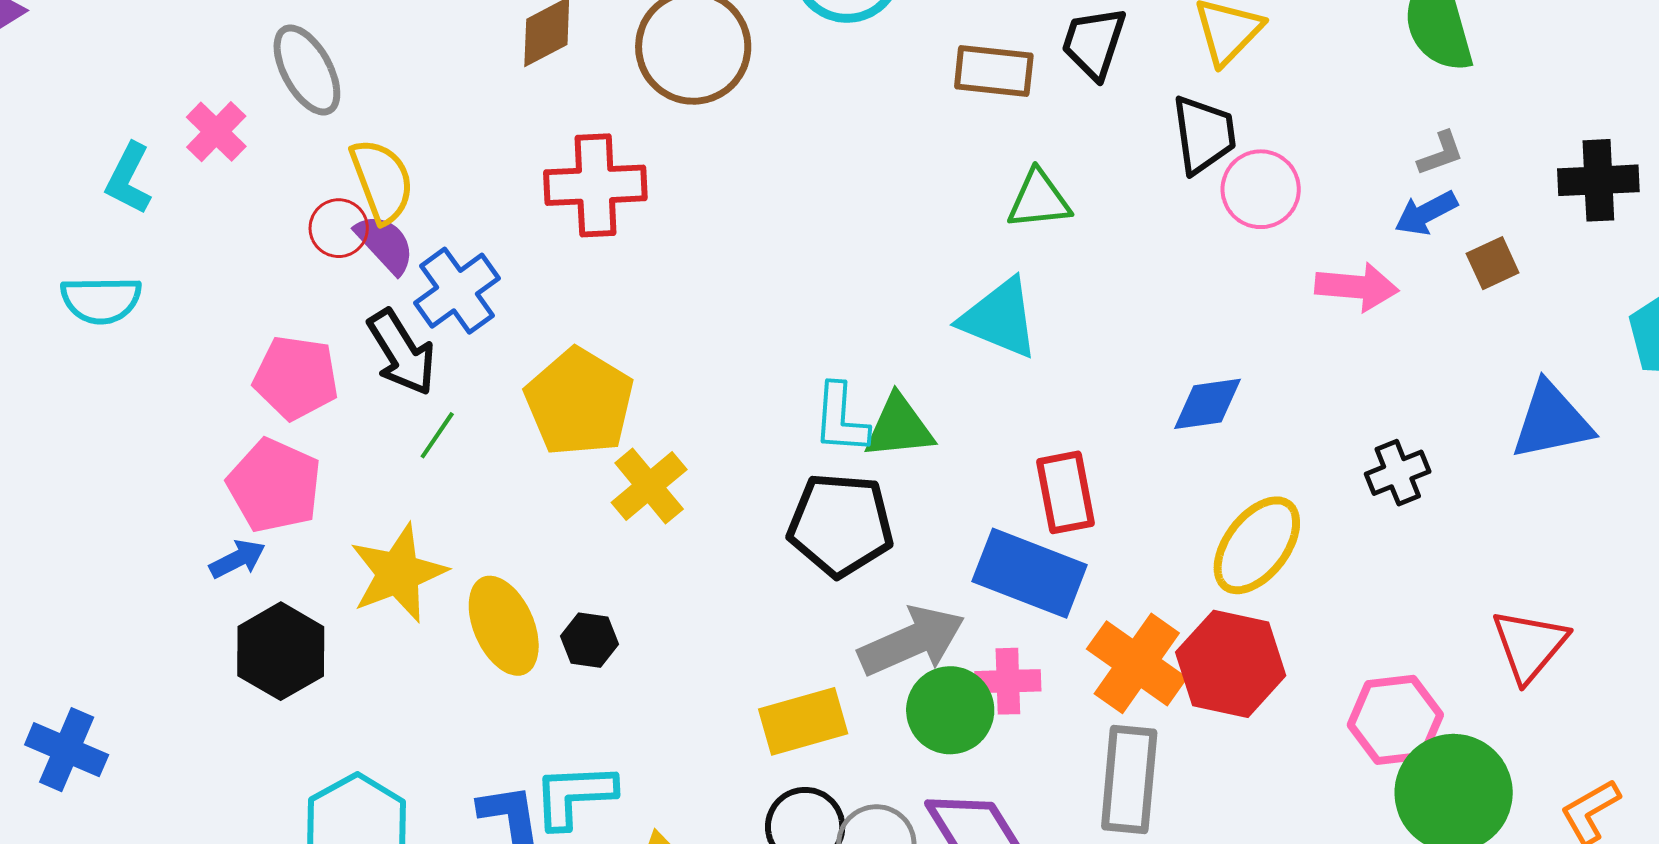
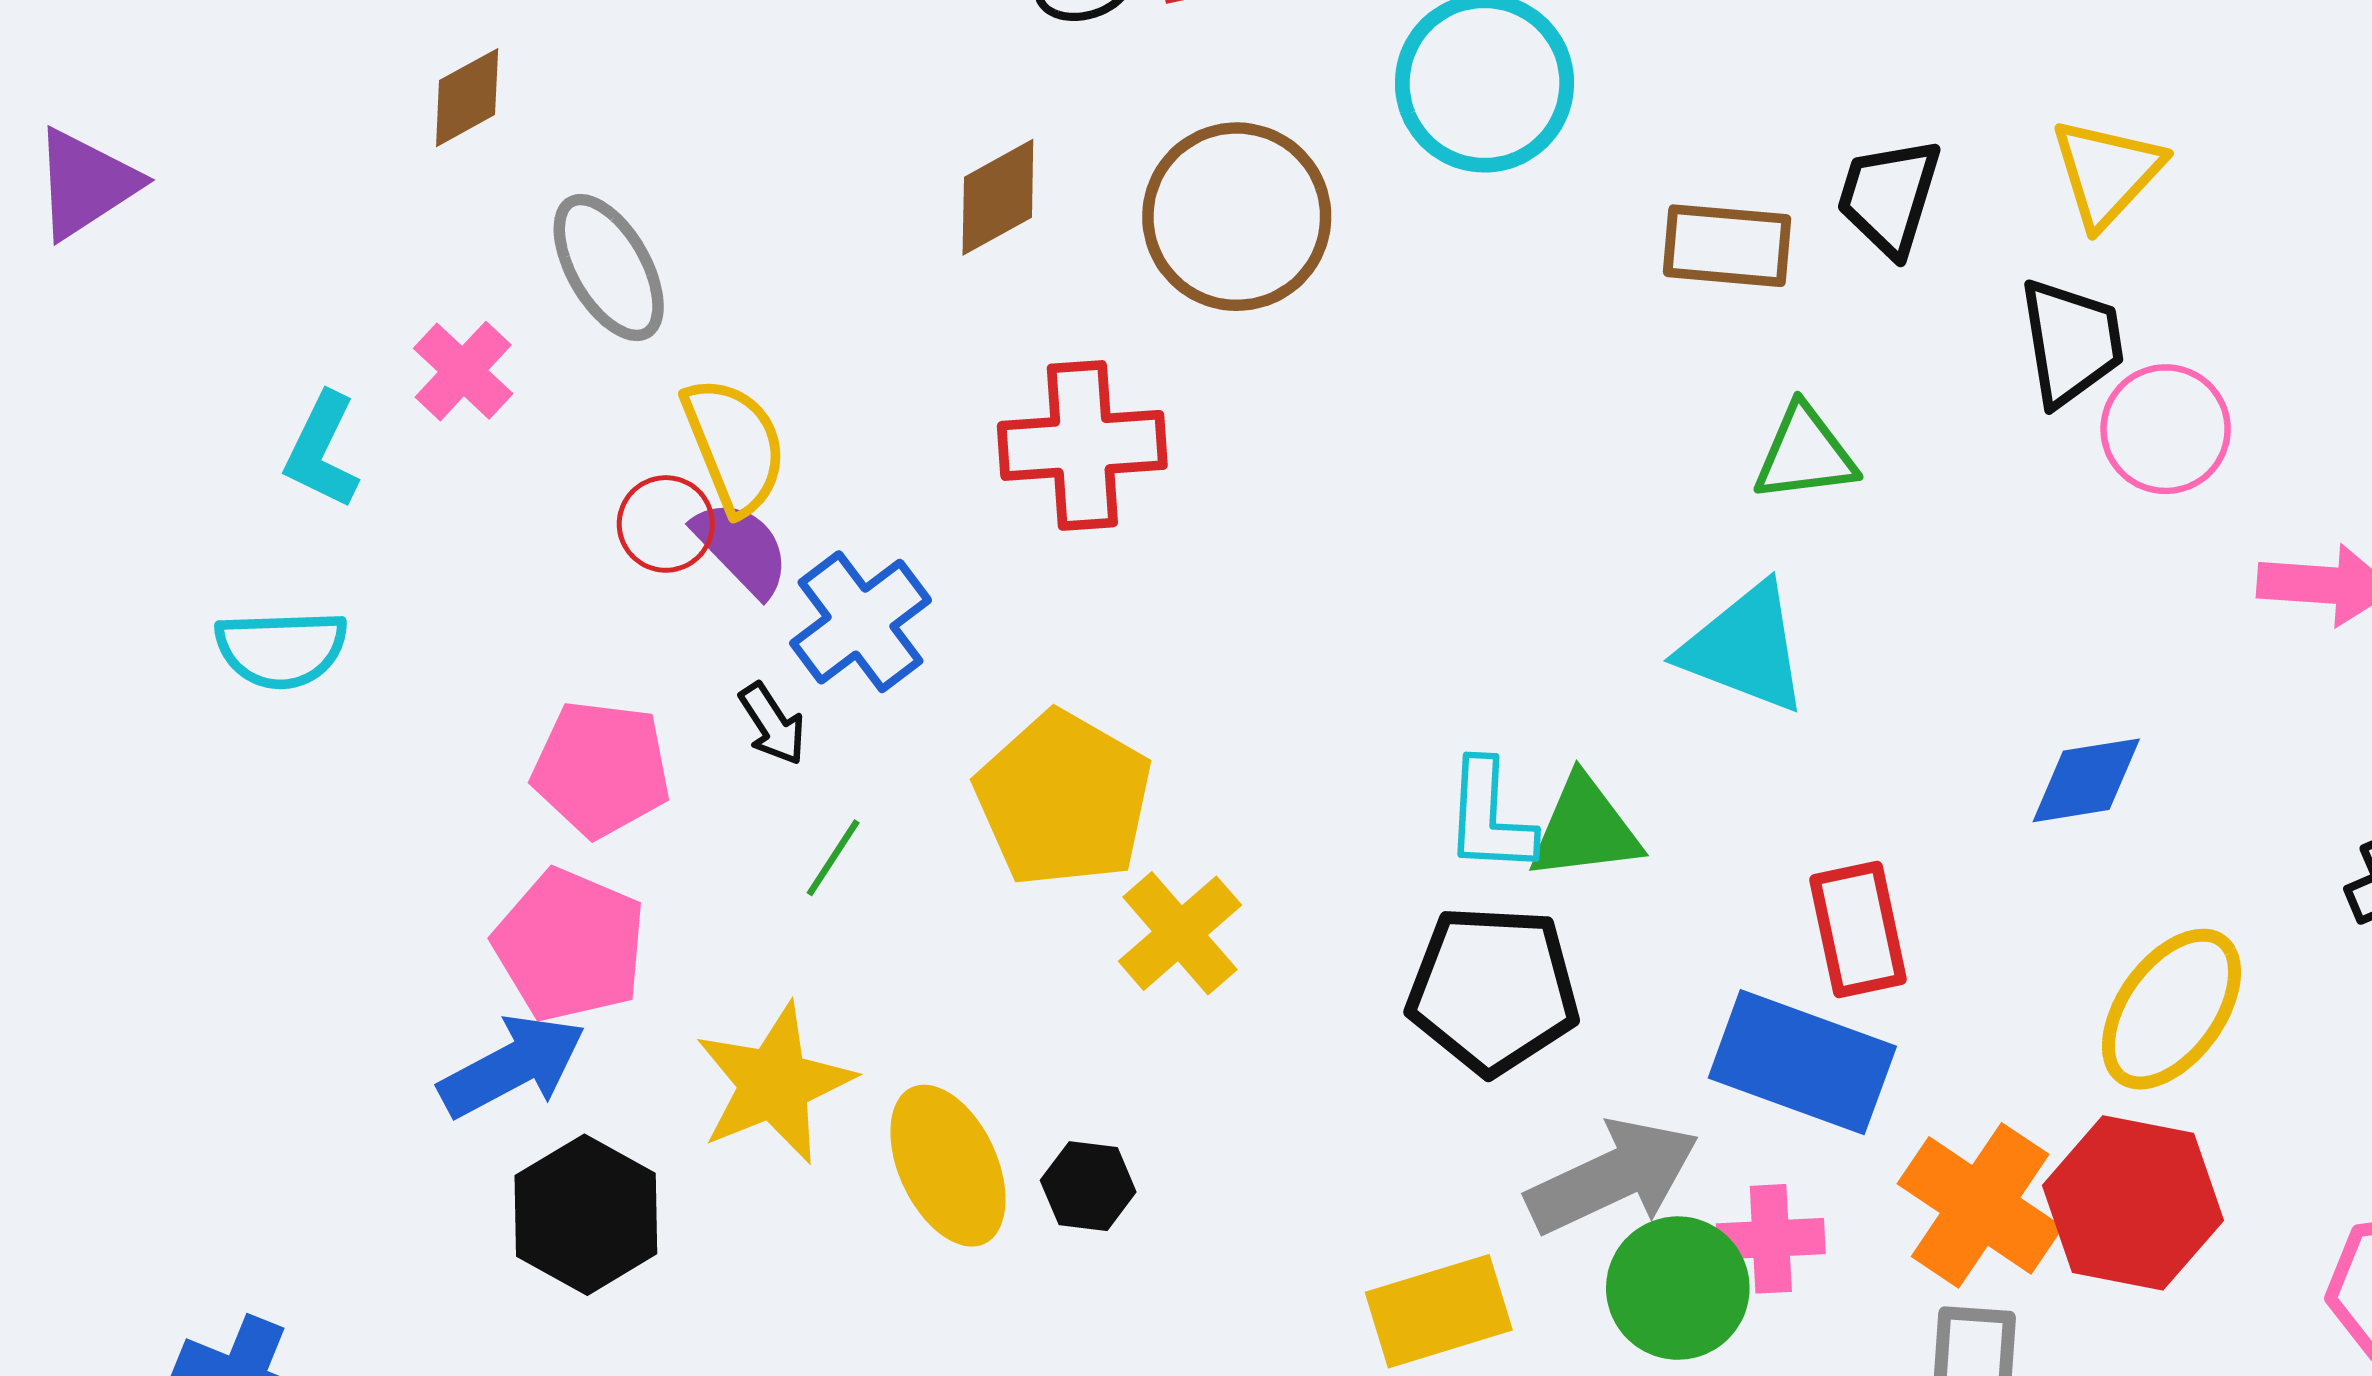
black arrow: (402, 352) -> (772, 724), size x0.6
blue arrow: (237, 559) -> (512, 1066), size x1.6

